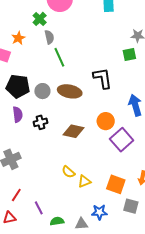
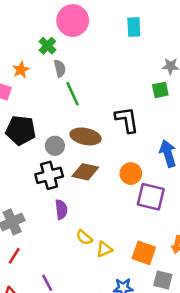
gray circle: (42, 91) -> (55, 146), moved
purple semicircle: (18, 115) -> (61, 209), moved
black cross: (40, 122) -> (49, 175), size x1.5
brown diamond: (73, 131) -> (85, 172), moved
purple square: (122, 140) -> (151, 197), turned -35
red line: (16, 195) -> (14, 256), moved

